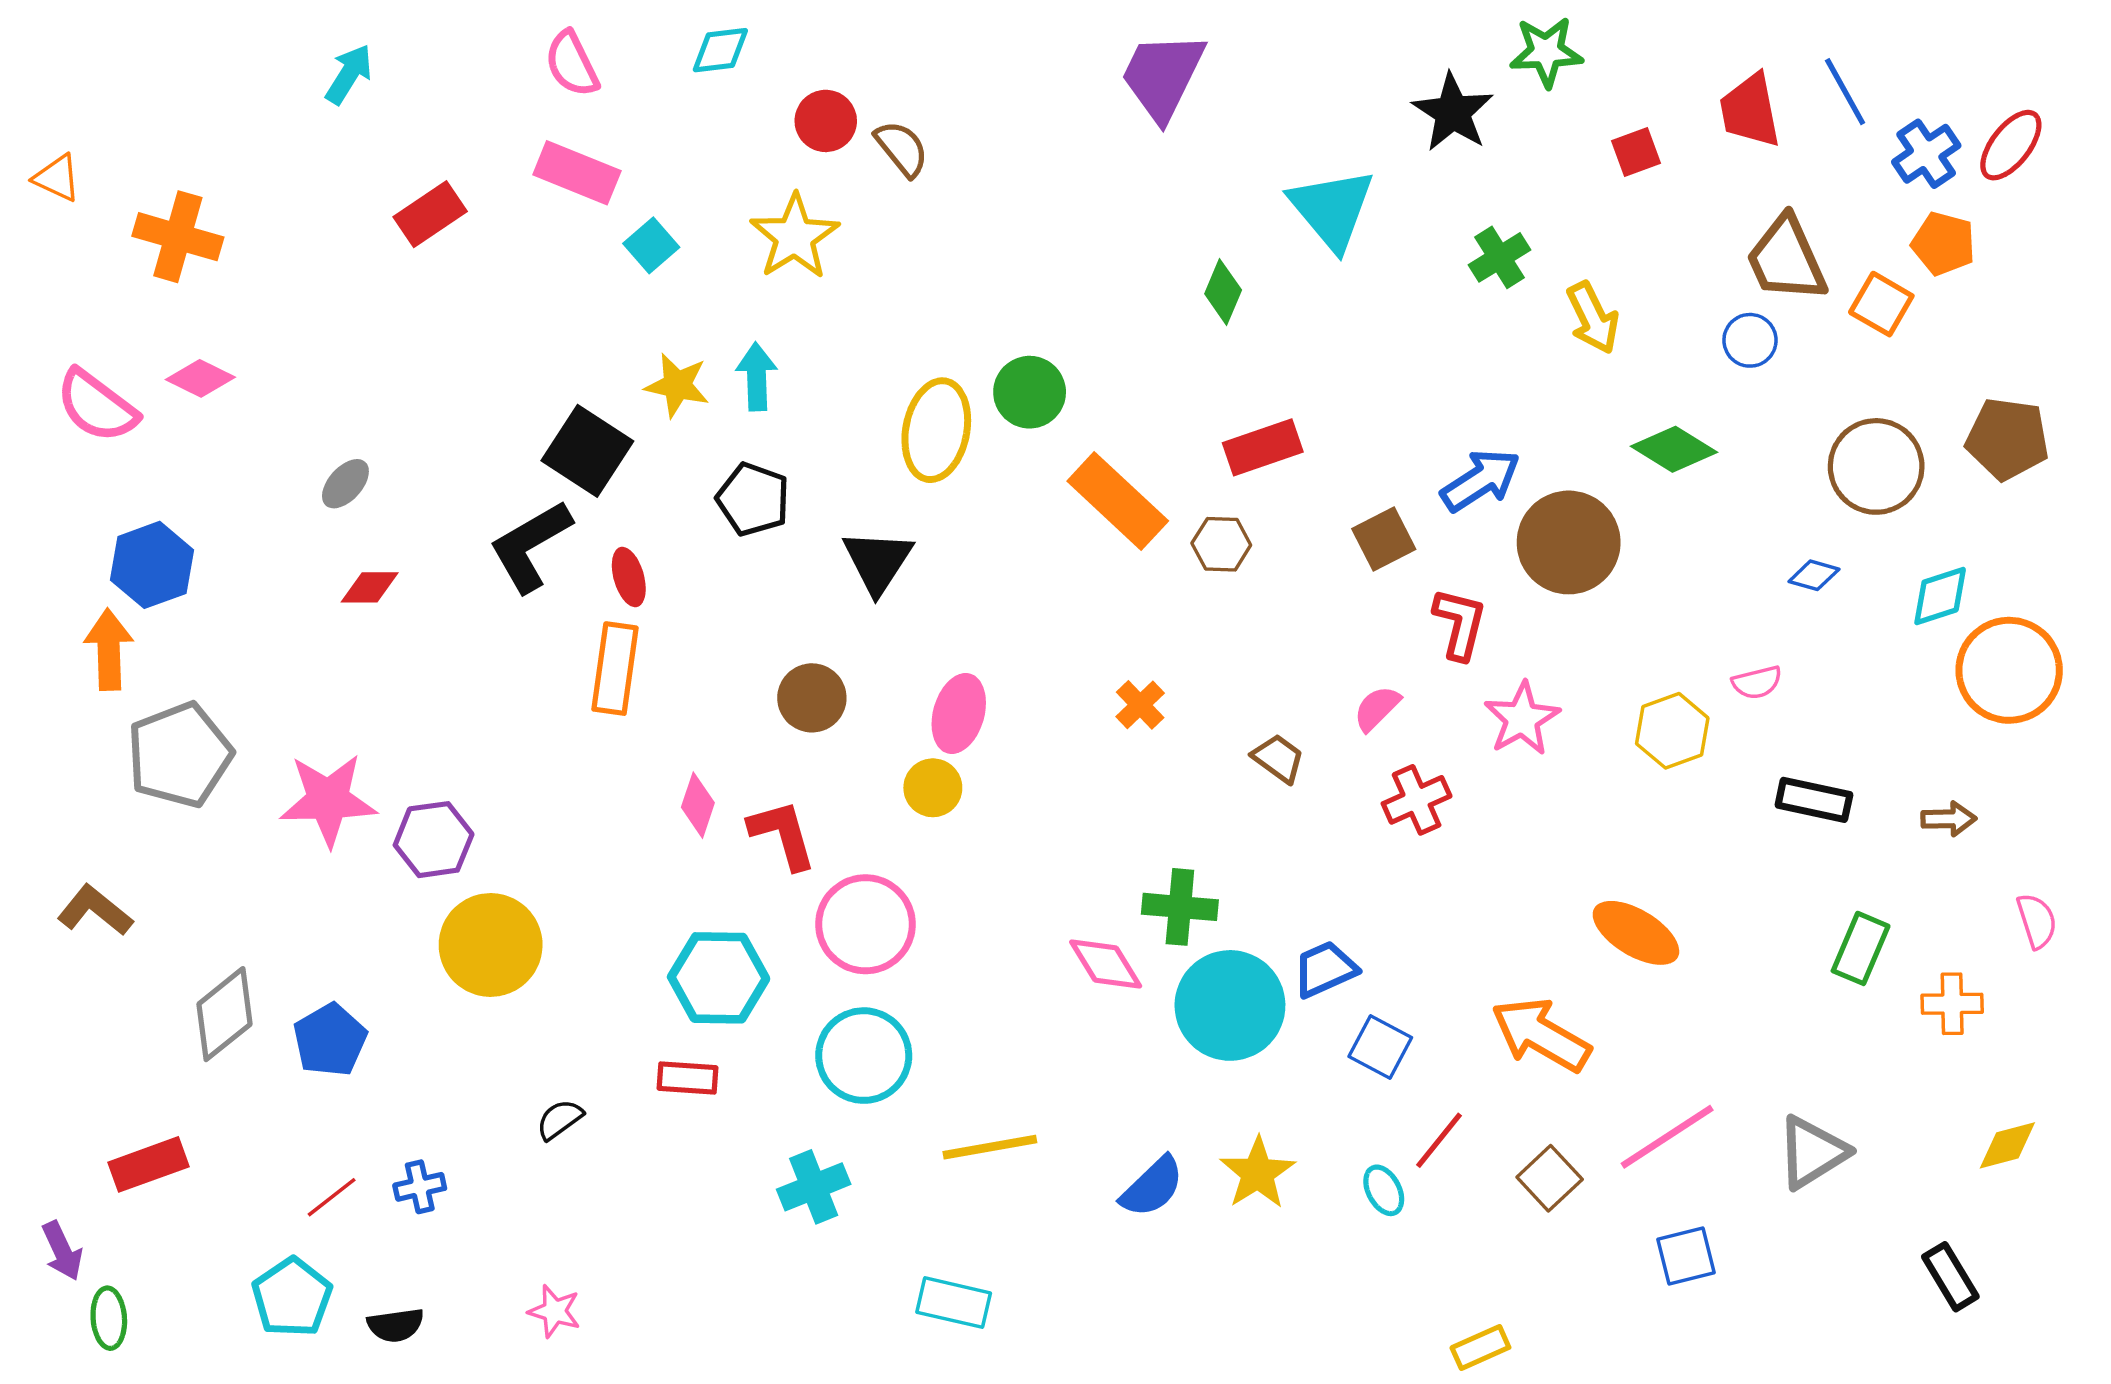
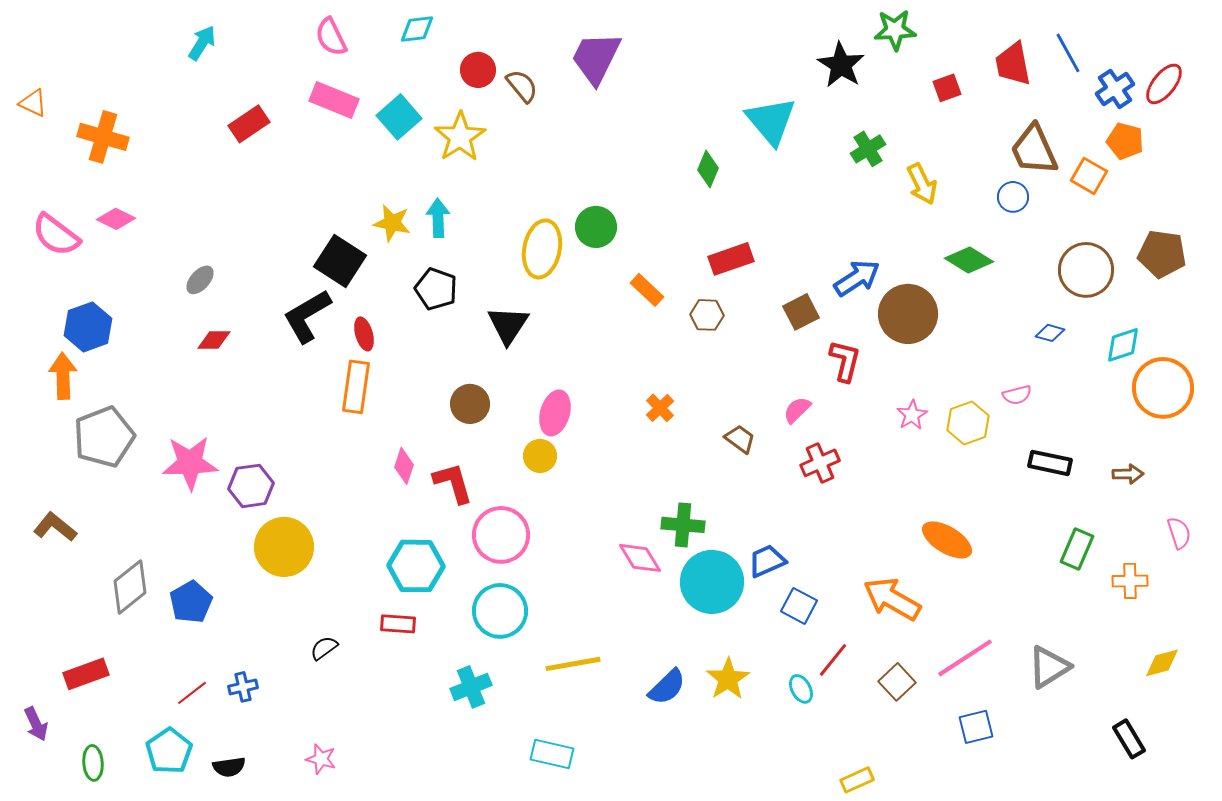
purple trapezoid: (1163, 76) -> (596, 58), moved
cyan square: (651, 245) -> (399, 117), moved, size x1.4
orange rectangle: (1118, 501) -> (647, 290), size x0.6
pink star: (1522, 719) -> (912, 415), moved, size x0.7
green ellipse: (109, 1318) -> (93, 763), moved

